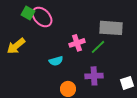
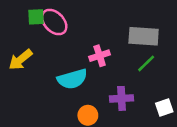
green square: (28, 13) -> (36, 17), turned -32
green line: (98, 47) -> (146, 63), moved
cyan semicircle: (56, 61) -> (72, 79), size x1.6

